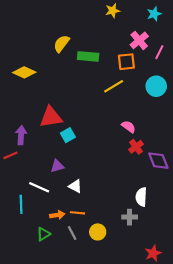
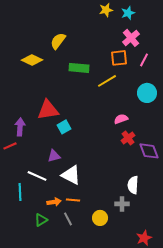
cyan star: (154, 14) -> (128, 13), moved
pink line: (159, 52) -> (144, 60), moved
green rectangle: (88, 56) -> (79, 68), moved
yellow diamond: (24, 72) -> (32, 60), moved
cyan circle: (156, 86) -> (147, 93), moved
pink semicircle: (129, 127) -> (121, 119), turned -56
white triangle: (75, 186) -> (71, 175), size x1.5
yellow circle: (98, 232) -> (100, 218), moved

